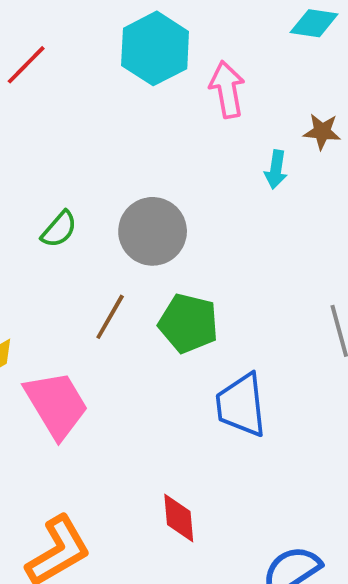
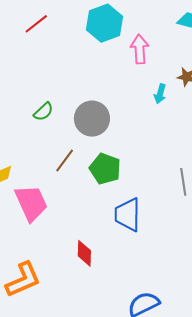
red diamond: (179, 518) -> (84, 253), moved

